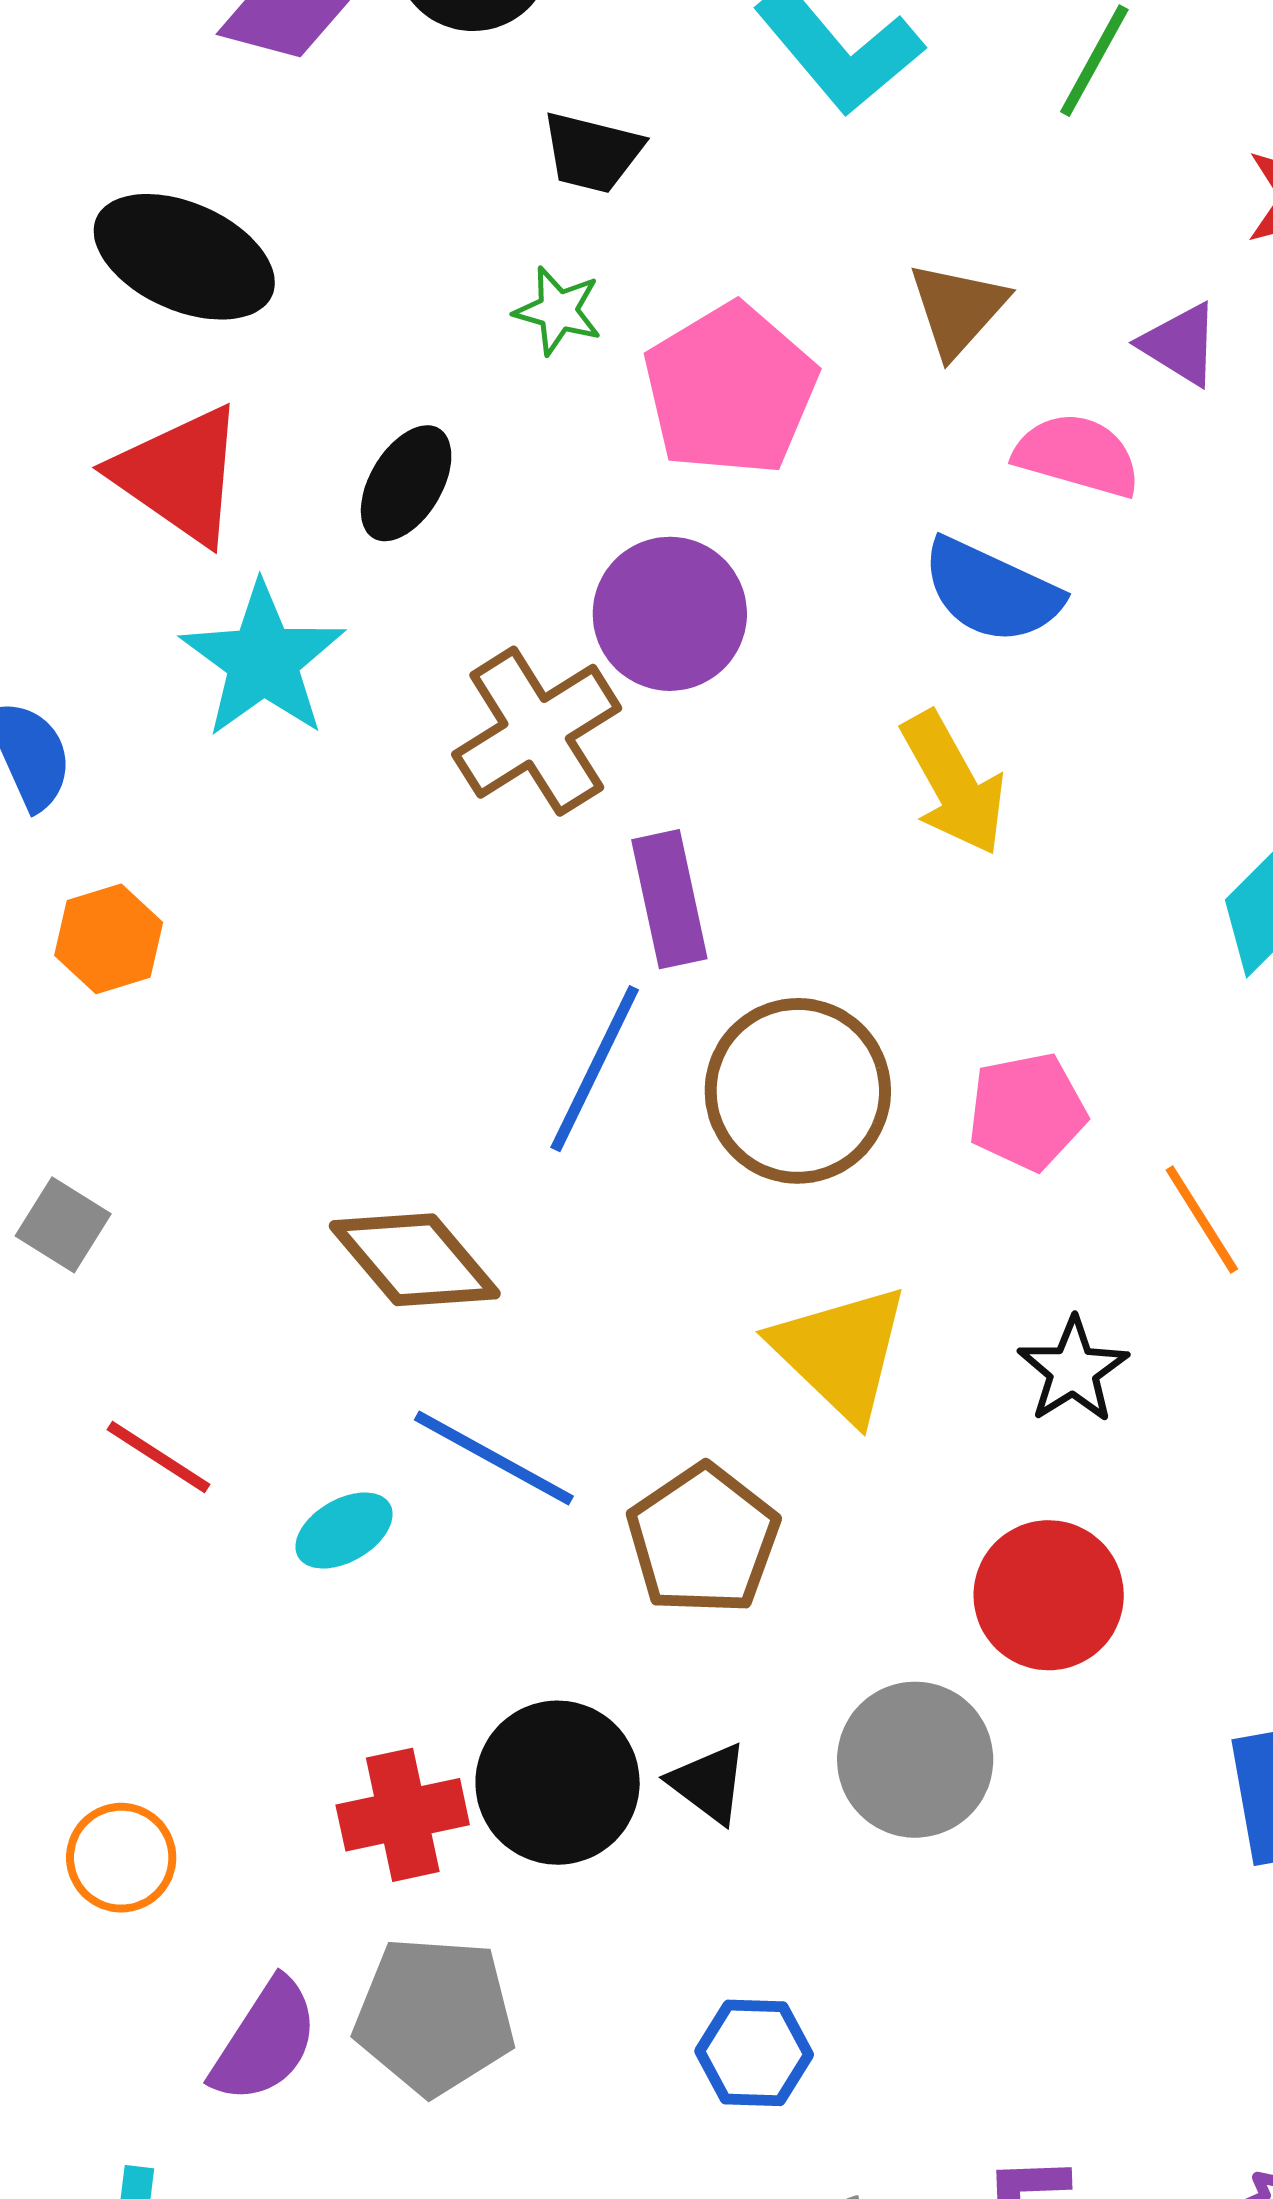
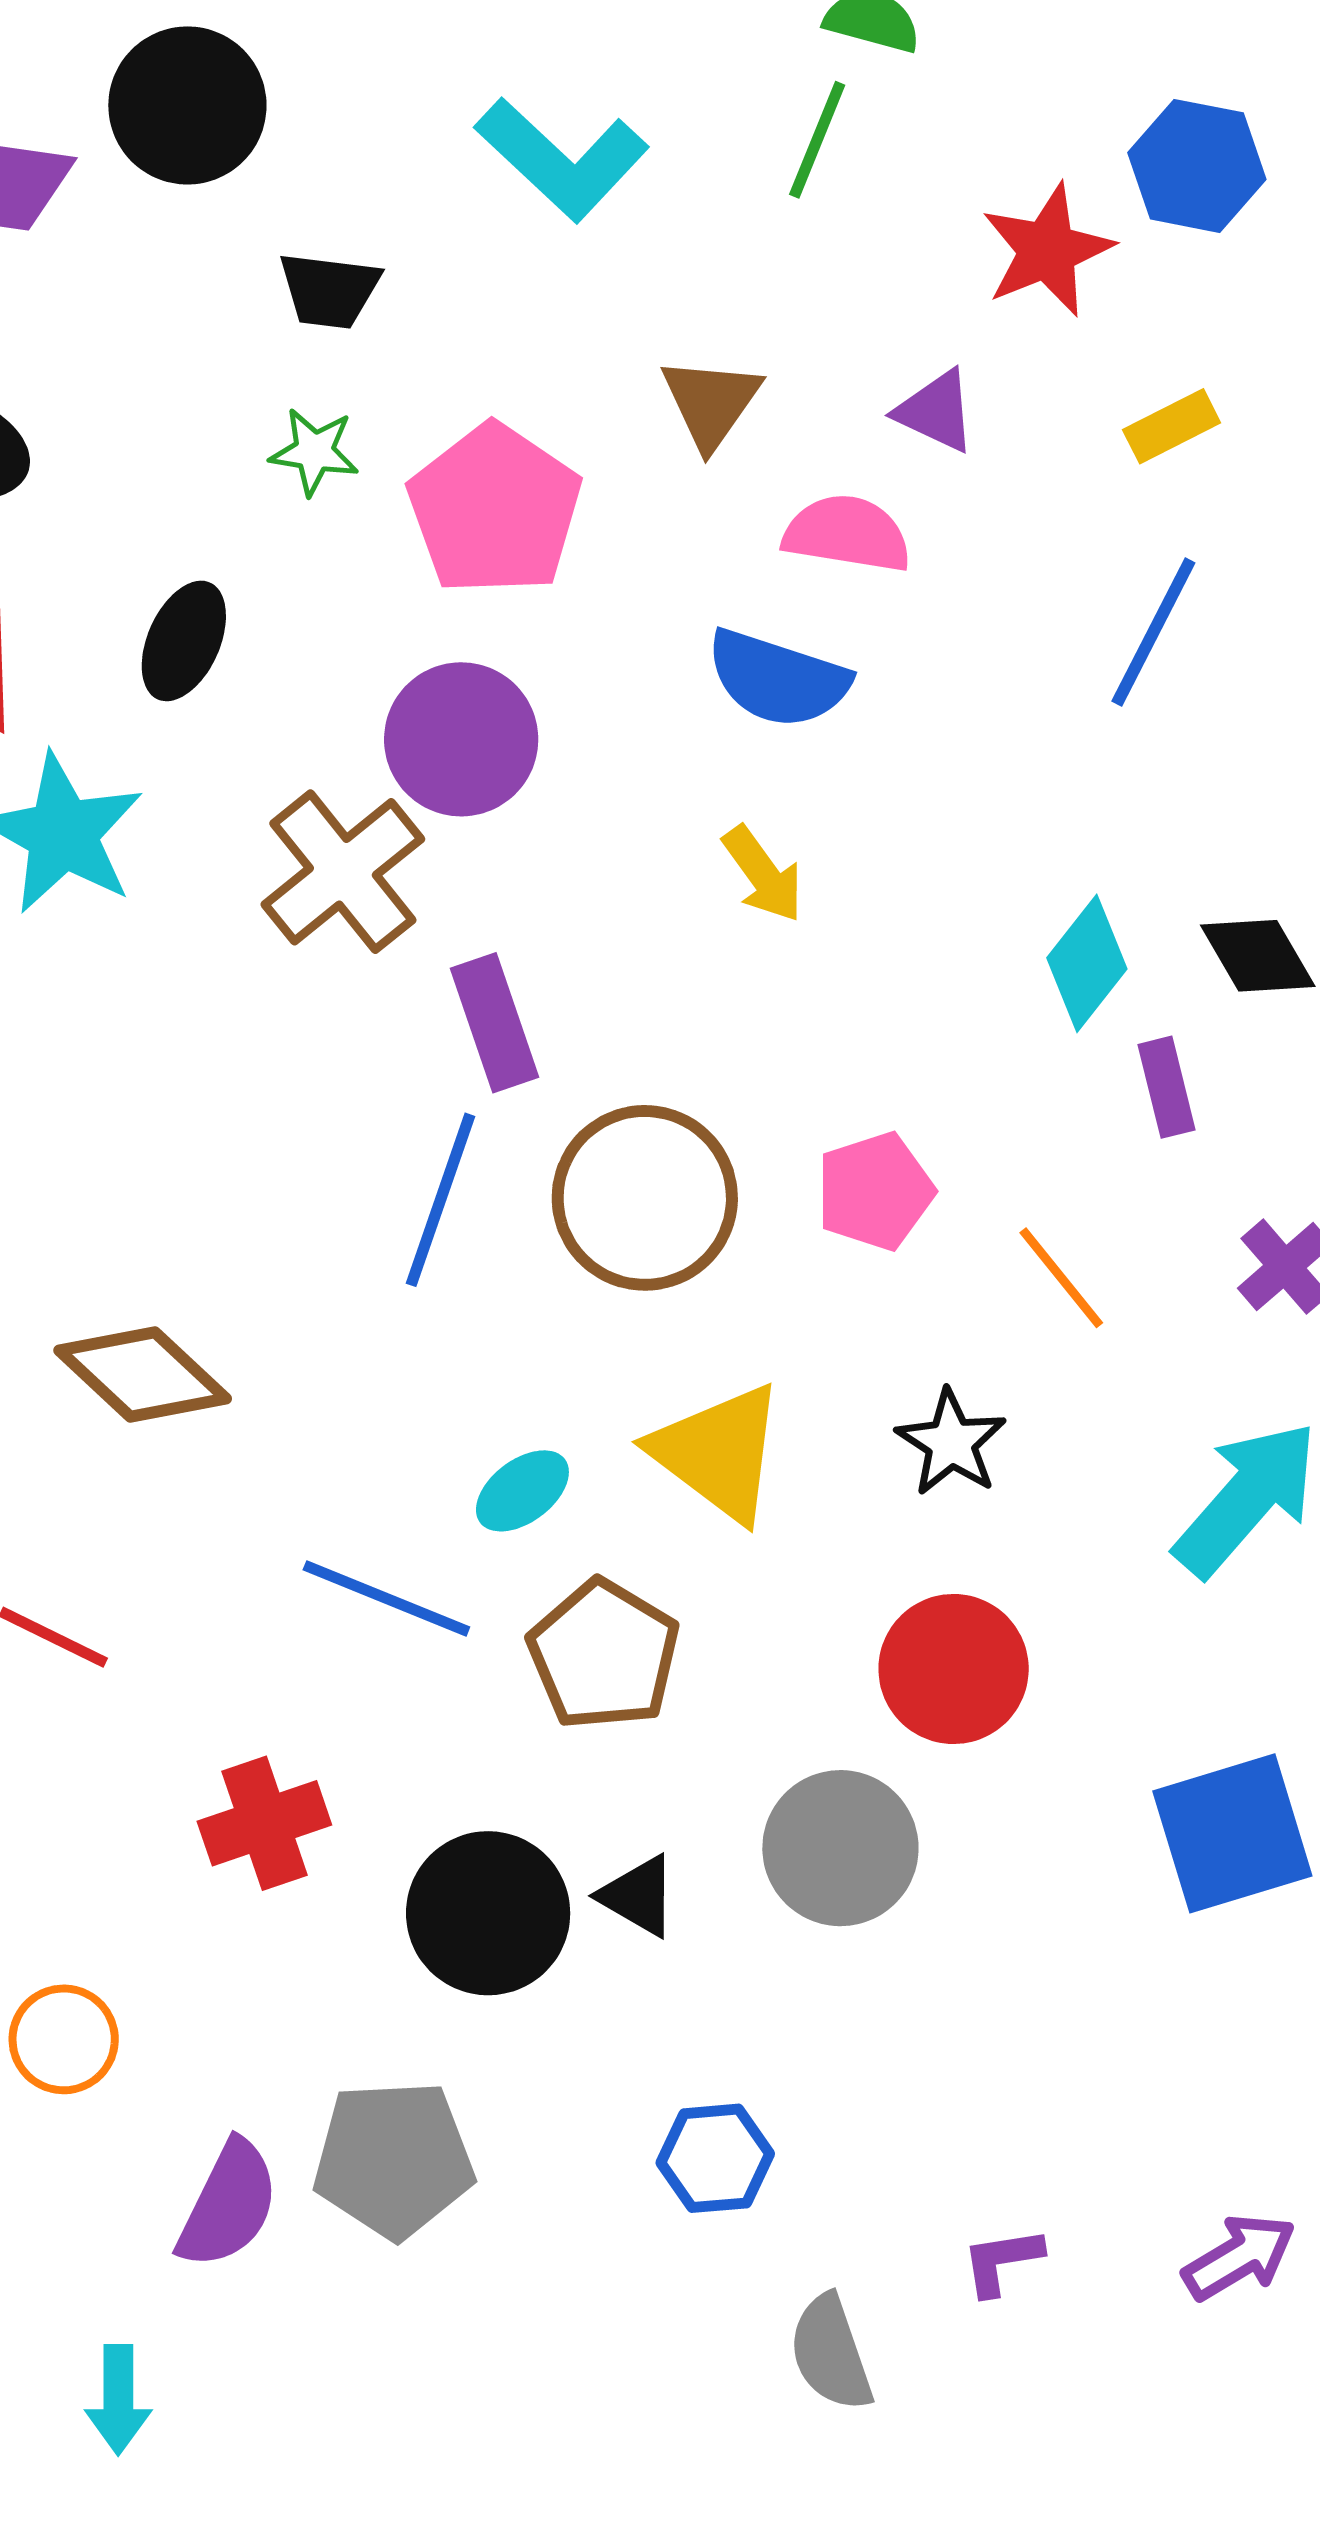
yellow arrow: (954, 783) -> (763, 874), size x0.7
brown diamond: (415, 1260) -> (143, 1374), moved
cyan ellipse: (344, 1530) -> (522, 1491), moved
red cross: (403, 1815) -> (264, 1823), moved

